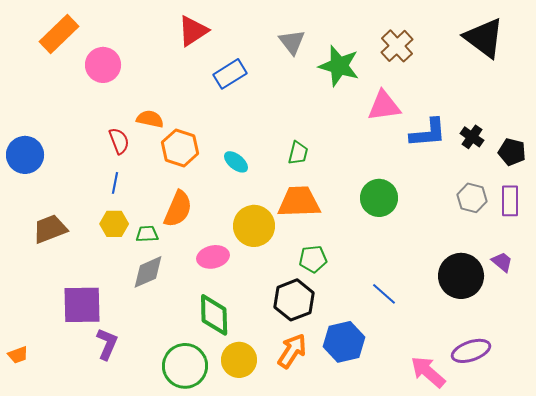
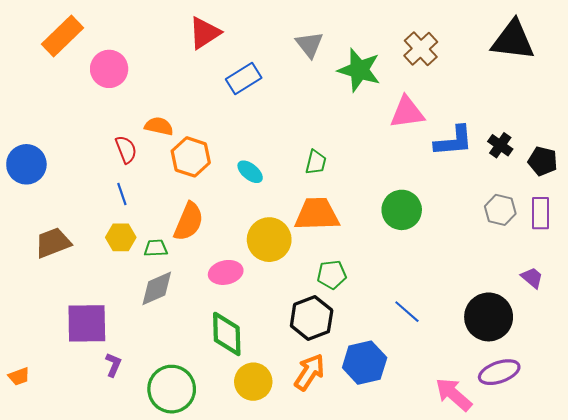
black triangle: (484, 38) -> (513, 40), turned -30
blue line: (115, 183) -> (122, 194), turned -30
black circle: (461, 276) -> (489, 317), moved
purple L-shape: (107, 344) -> (113, 365), size x0.7
green circle: (185, 366) -> (172, 389), moved

